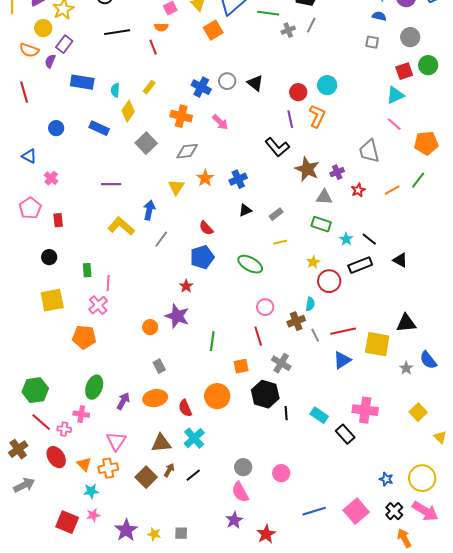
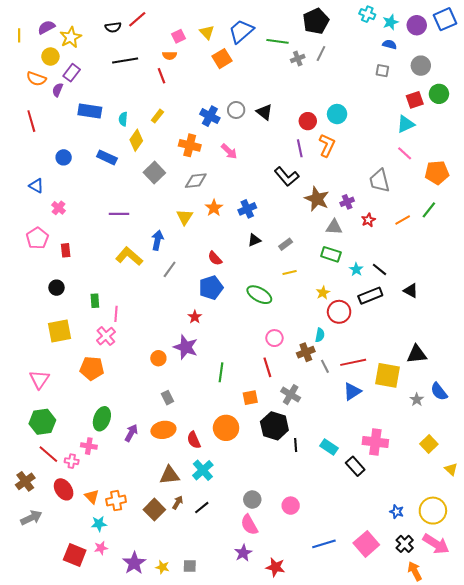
pink triangle: (116, 441) -> (39, 379), moved
red star: (266, 534) -> (275, 567), turned -30

